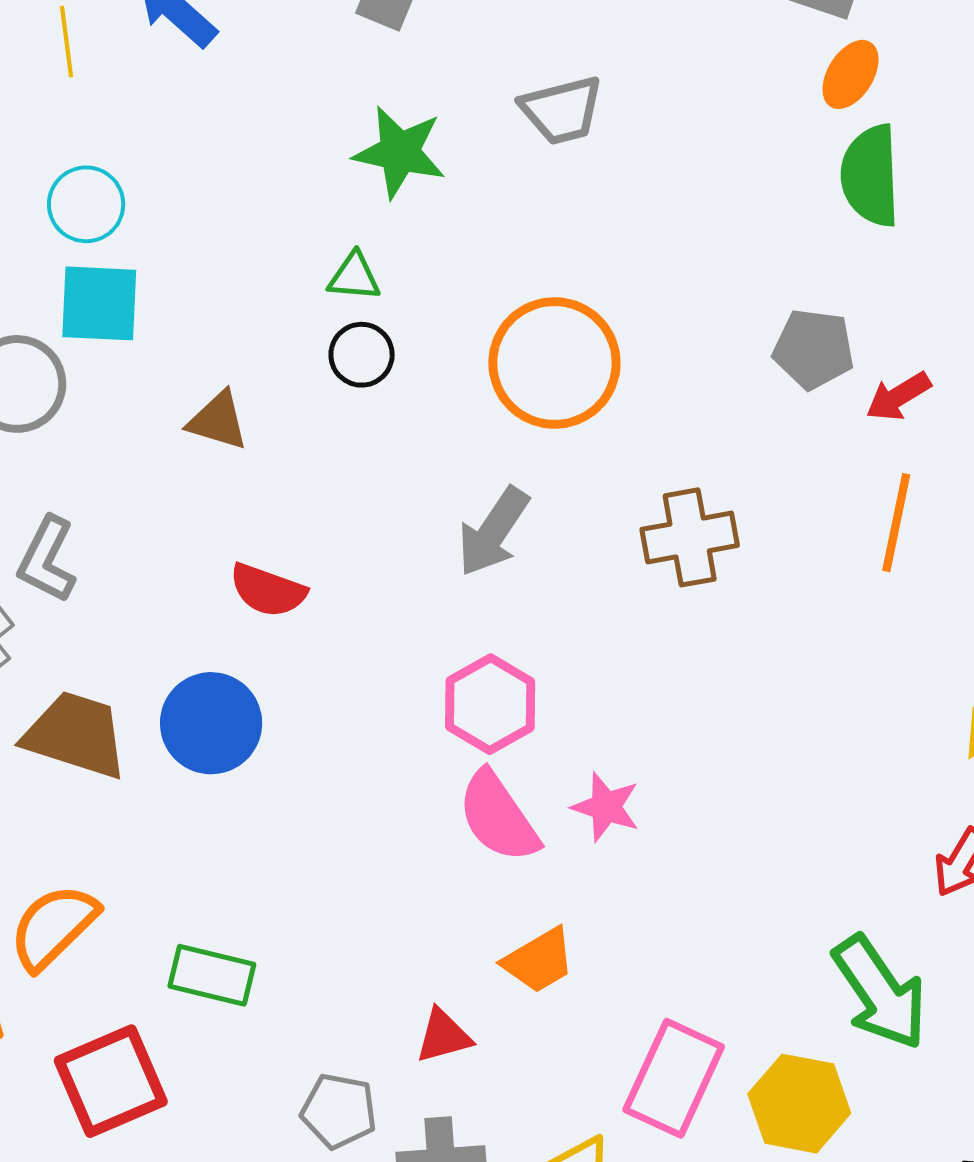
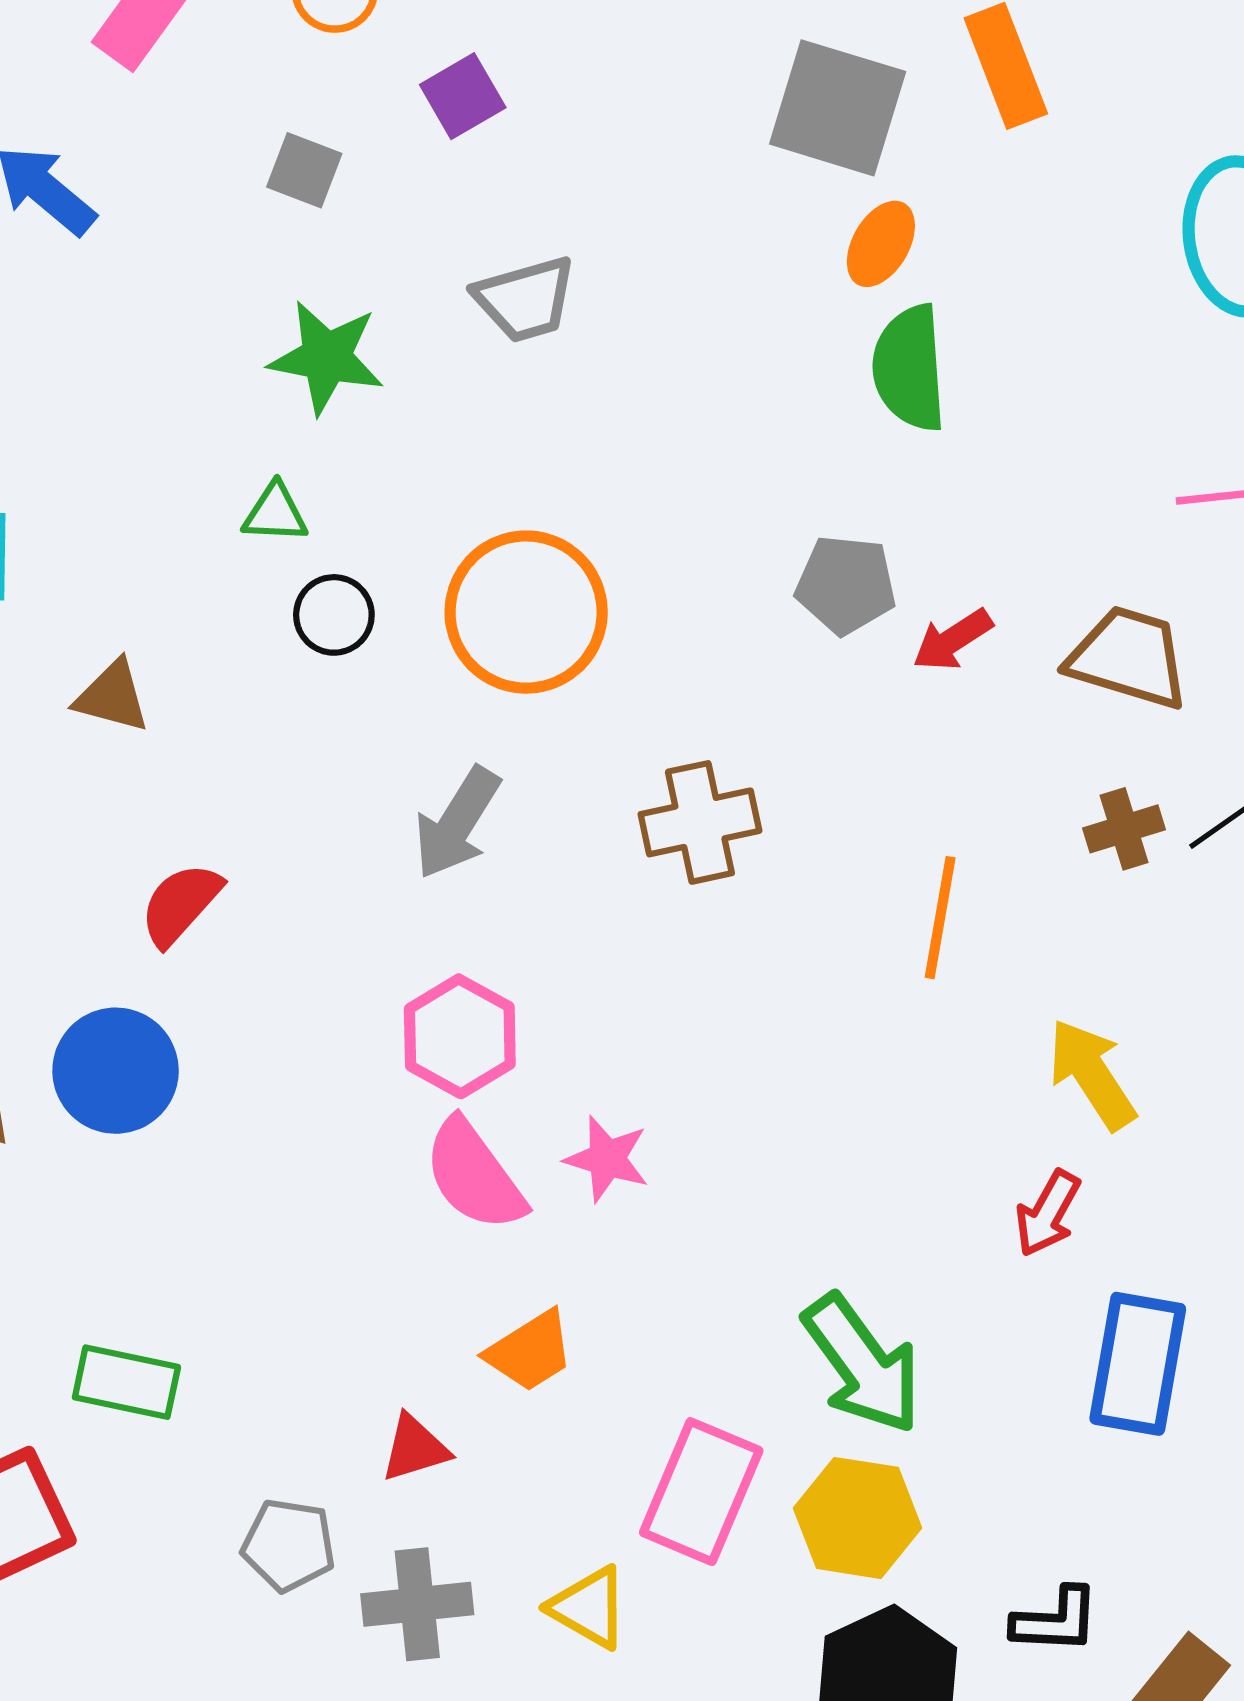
black circle: (362, 355) -> (334, 615), moved
orange line: (896, 523) -> (940, 918), moved
red semicircle: (268, 590) -> (181, 904), turned 114
green arrow: (880, 992) -> (862, 1364), moved

